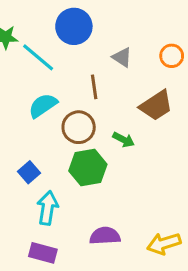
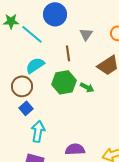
gray triangle: (122, 57) -> (86, 34), turned 32
brown circle: (79, 127) -> (22, 86), moved
green hexagon: (88, 168) -> (64, 82), moved

